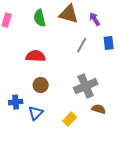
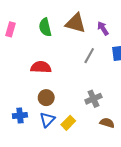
gray cross: (86, 86) -> (93, 99), size x0.7
blue triangle: (36, 113) -> (47, 120), moved
yellow rectangle: (70, 119) -> (68, 123), moved

